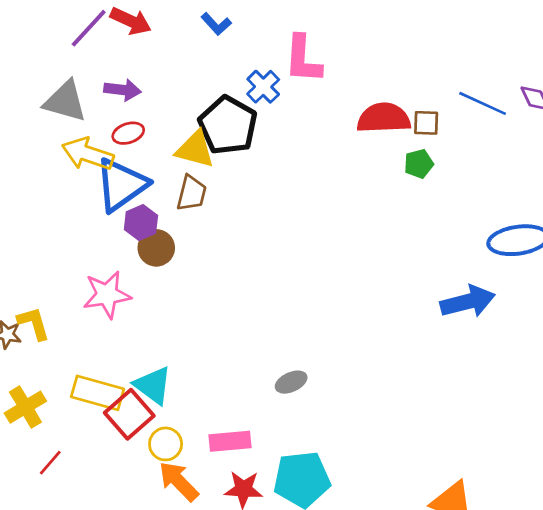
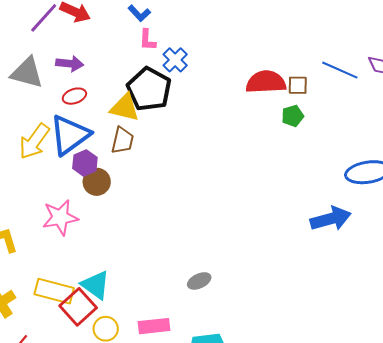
pink L-shape: (303, 59) -> (147, 40), moved, size x0.6
yellow arrow: (88, 154) -> (34, 141), moved, turned -72

